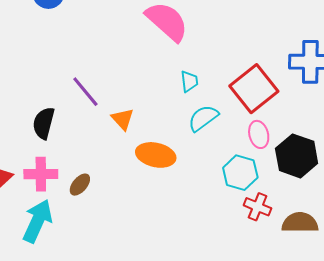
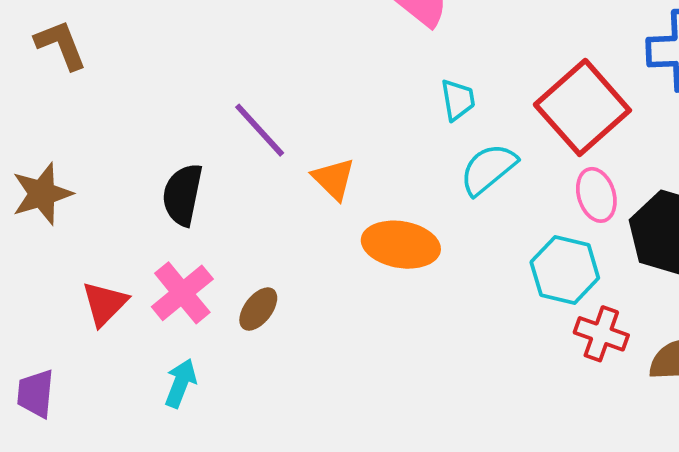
pink cross: (41, 174) -> (182, 293), turned -36
cyan arrow: (38, 221) -> (181, 383), size x0.6

